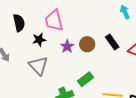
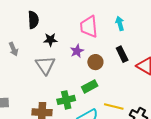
cyan arrow: (125, 12) -> (120, 23), moved
pink trapezoid: (54, 21) -> (89, 27), moved
brown circle: (87, 44) -> (95, 62), moved

